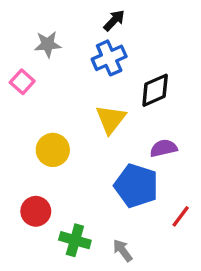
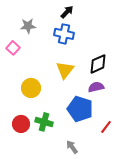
blue cross: (109, 58) -> (64, 34), turned 36
black diamond: (155, 90) -> (98, 64), moved
green cross: (75, 240) -> (44, 122), moved

